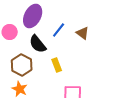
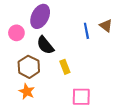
blue line: (59, 30) -> (86, 31), moved, turned -49
brown triangle: (83, 33) -> (106, 26), moved

